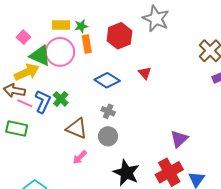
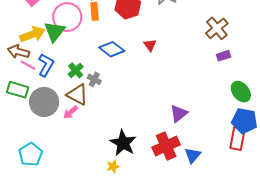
green triangle: (40, 56) -> (55, 31), moved, turned 40
green cross: (61, 99) -> (76, 70), moved
gray cross: (108, 111) -> (94, 79), moved
gray circle: (108, 136) -> (44, 102), moved, size x1.5
pink arrow: (80, 157) -> (71, 112), moved

